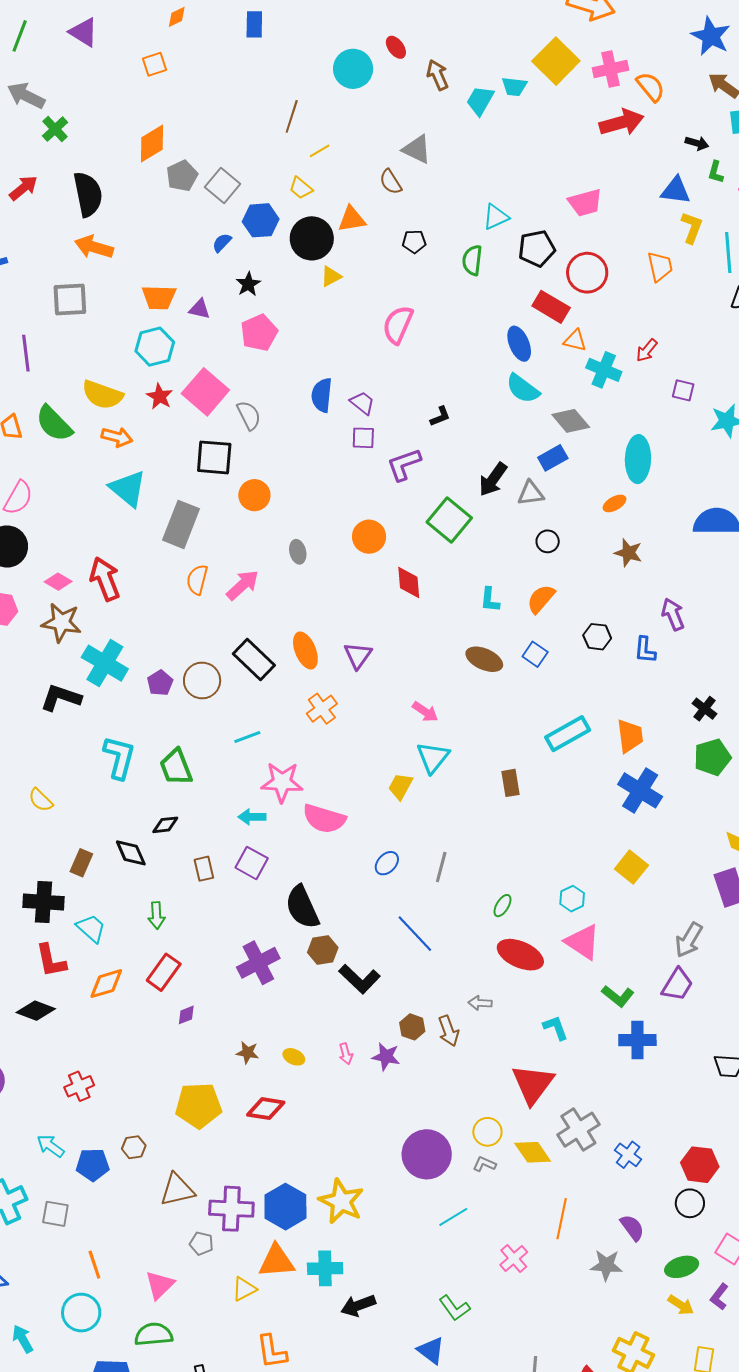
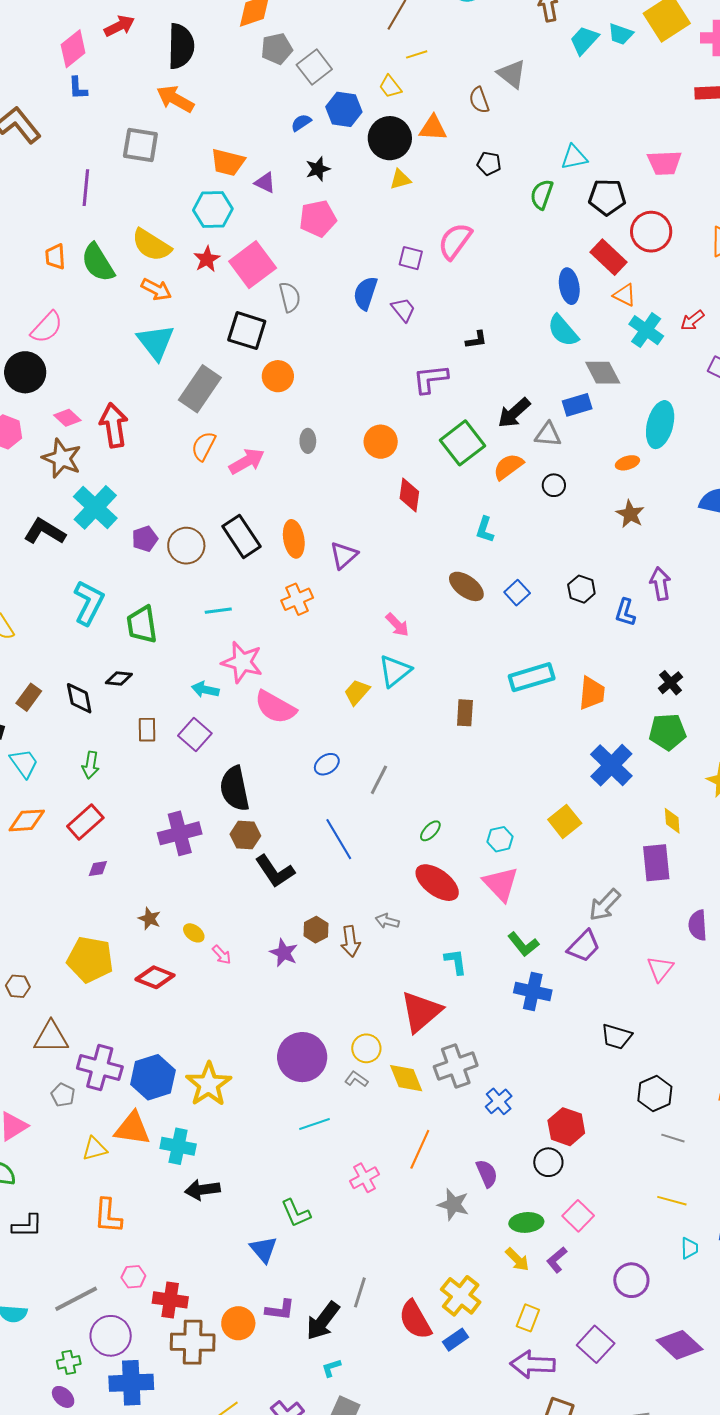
purple square: (363, 438) -> (411, 258), moved
orange semicircle: (541, 599) -> (508, 467), moved
blue cross: (640, 790) -> (611, 765), moved
pink arrow: (346, 1054) -> (222, 955), moved, turned -40

